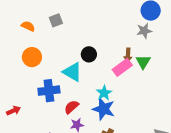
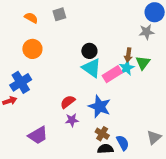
pink rectangle: (122, 67) -> (112, 74), moved
cyan triangle: (72, 72) -> (92, 68), moved
blue cross: (49, 91) -> (21, 82), moved, turned -30
cyan star: (104, 93) -> (127, 68), moved

